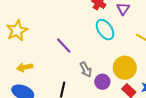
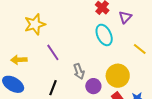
yellow star: (17, 31) -> (35, 24), moved
purple line: (64, 45) -> (53, 52), moved

